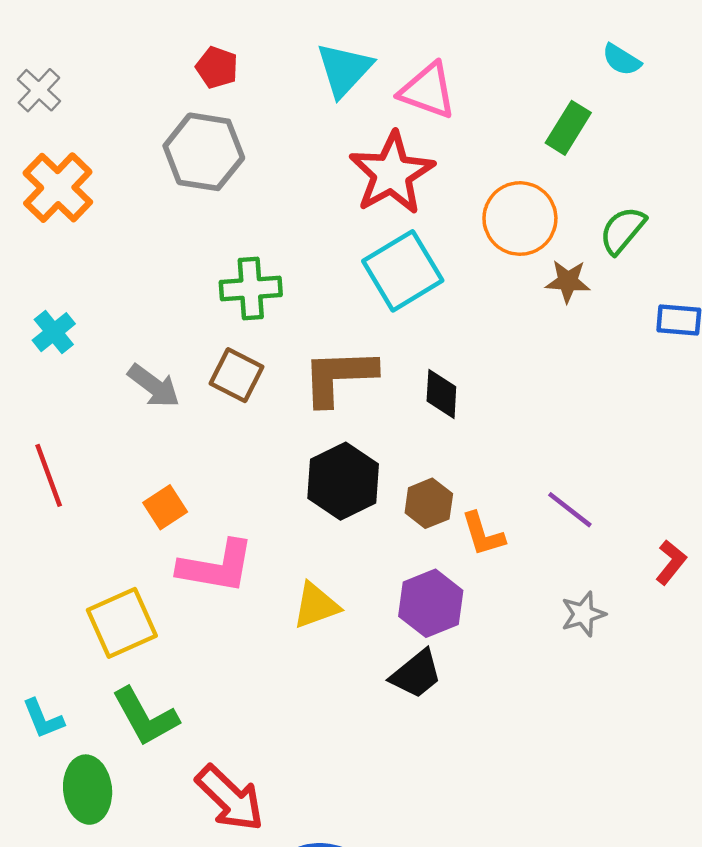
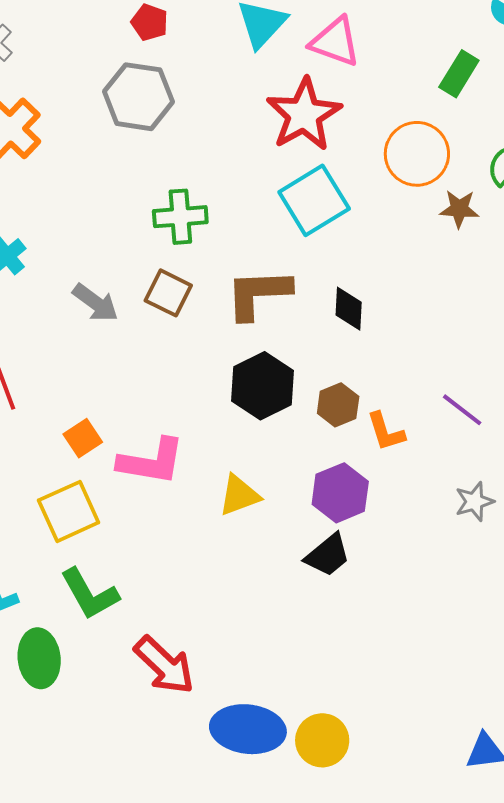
orange square: (165, 507) -> (83, 438), moved

